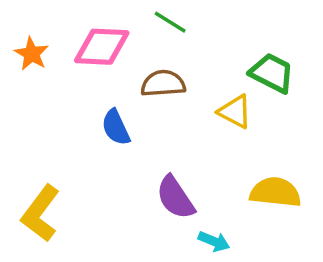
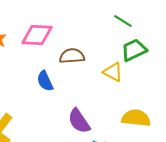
green line: (170, 22) -> (123, 21), moved
green trapezoid: (272, 73) -> (134, 50), turned -52

